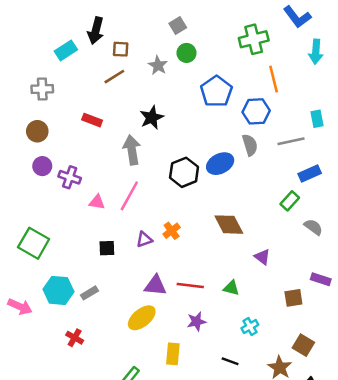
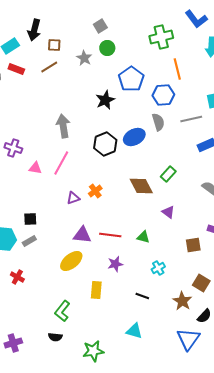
black star: (152, 118) -> (105, 100), moved
red rectangle: (92, 120) -> (16, 69), moved
green rectangle: (290, 201) -> (168, 174), moved
black square: (107, 248) -> (30, 219), moved

